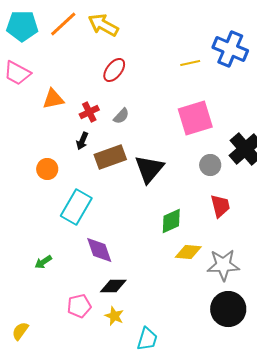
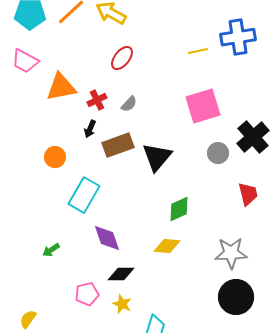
blue cross: (230, 49) -> (238, 37), turned -32
orange triangle: (53, 99) -> (61, 87), size x1.4
red trapezoid: (220, 206) -> (248, 194), moved
yellow diamond: (188, 252) -> (167, 246), moved

